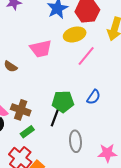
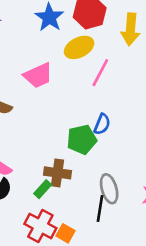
blue semicircle: (94, 97) -> (102, 124), moved
brown cross: (21, 110) -> (57, 173), moved
black line: (55, 117) -> (100, 209), moved

